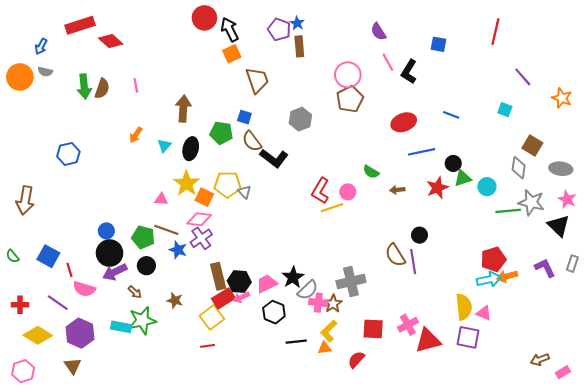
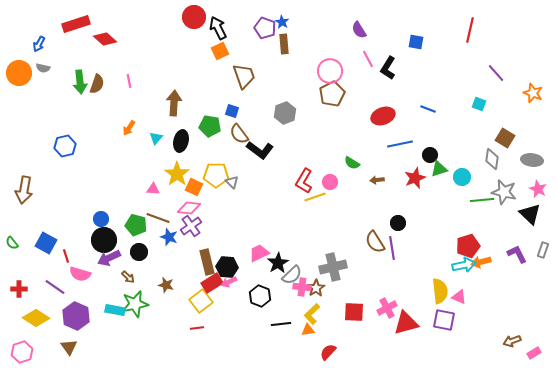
pink trapezoid: (267, 284) -> (259, 253), moved
red semicircle: (356, 360) -> (328, 352), moved

